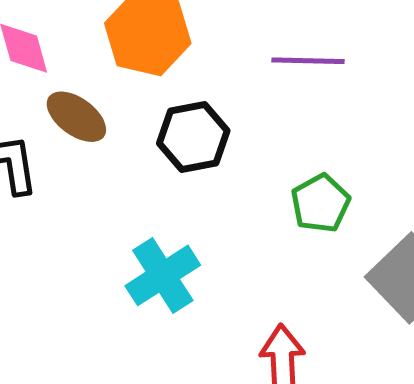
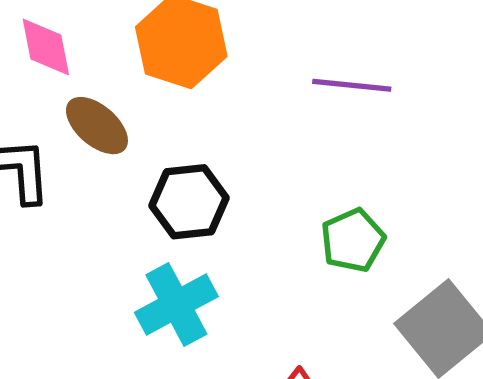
black hexagon: (193, 137) -> (189, 202), moved

